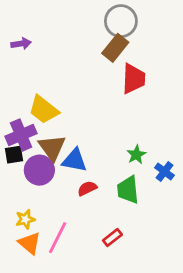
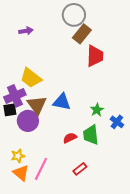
gray circle: (121, 21) -> (74, 15), moved
purple arrow: (21, 44) -> (26, 31), moved
blue triangle: (74, 160) -> (62, 102), moved
red semicircle: (87, 188) -> (70, 138), moved

